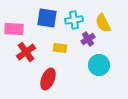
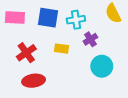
yellow semicircle: (103, 23) -> (113, 13), moved
pink rectangle: (14, 29) -> (15, 18), moved
red ellipse: (48, 79) -> (34, 81), moved, turned 60

